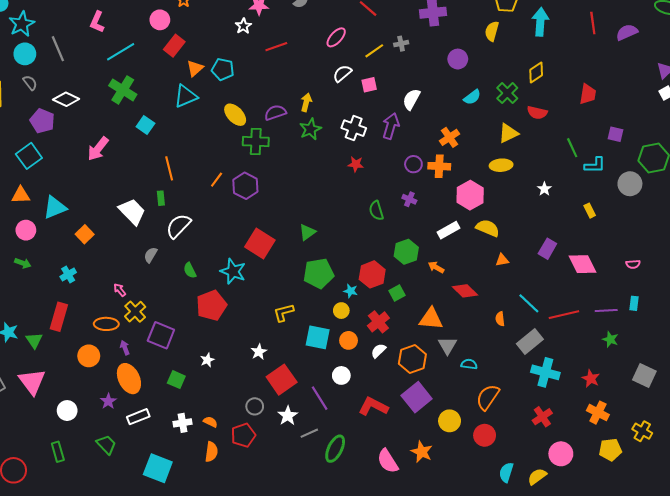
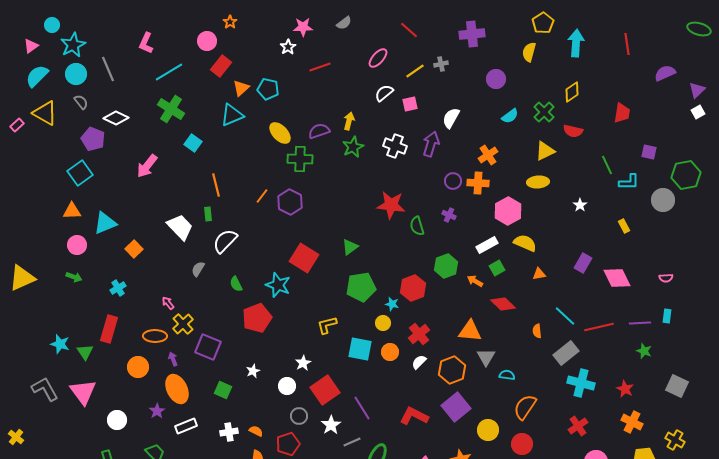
purple semicircle: (627, 32) -> (665, 73), moved
red star: (356, 164) -> (391, 205), moved, size x1.8
green square: (397, 293) -> (497, 268), moved
white circle: (341, 375) -> (287, 386), moved

